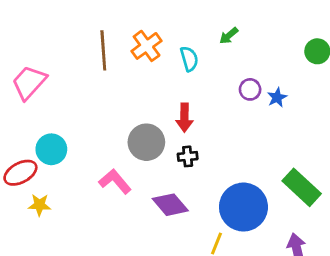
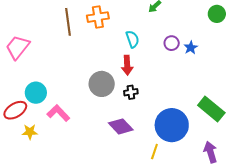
orange cross: (147, 46) -> (98, 17), turned 30
cyan semicircle: (189, 59) -> (132, 39), moved
pink L-shape: (115, 181) -> (58, 113), moved

